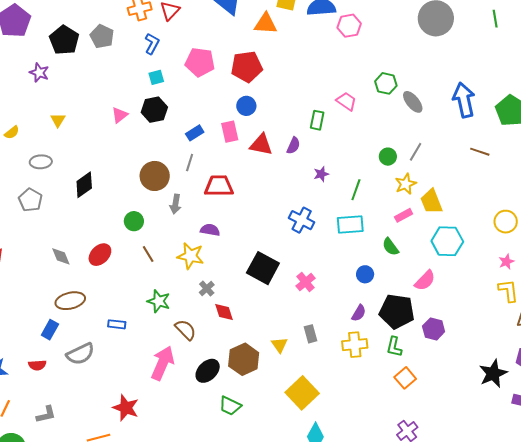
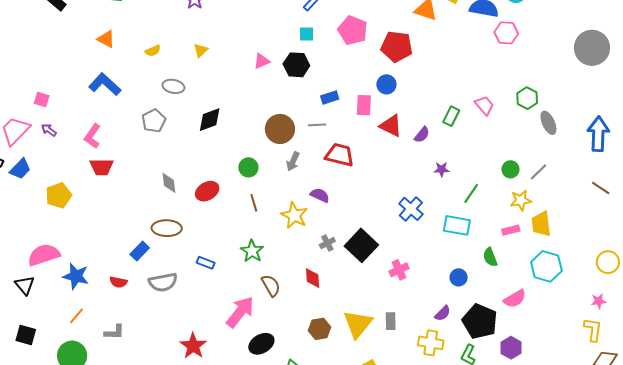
gray line: (190, 163) -> (317, 125), turned 54
gray cross: (207, 289) -> (327, 243), moved
yellow triangle: (279, 345) -> (358, 324), size x1.8
brown hexagon: (244, 359) -> (320, 329), size x0.7
black ellipse: (208, 371) -> (261, 344), moved

